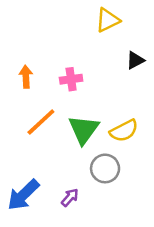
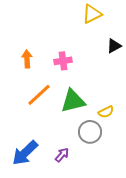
green triangle: (84, 130) -> (73, 101), turned 40
yellow semicircle: (124, 131) -> (106, 112), moved, size x0.7

